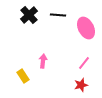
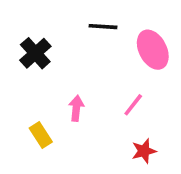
black cross: (29, 15) -> (35, 53), moved
pink line: (84, 63) -> (133, 105), moved

